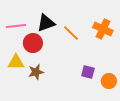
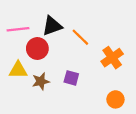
orange cross: (103, 29) -> (112, 58), moved, turned 30
purple square: (88, 72) -> (71, 78), moved
orange circle: (109, 81) -> (115, 99), moved

